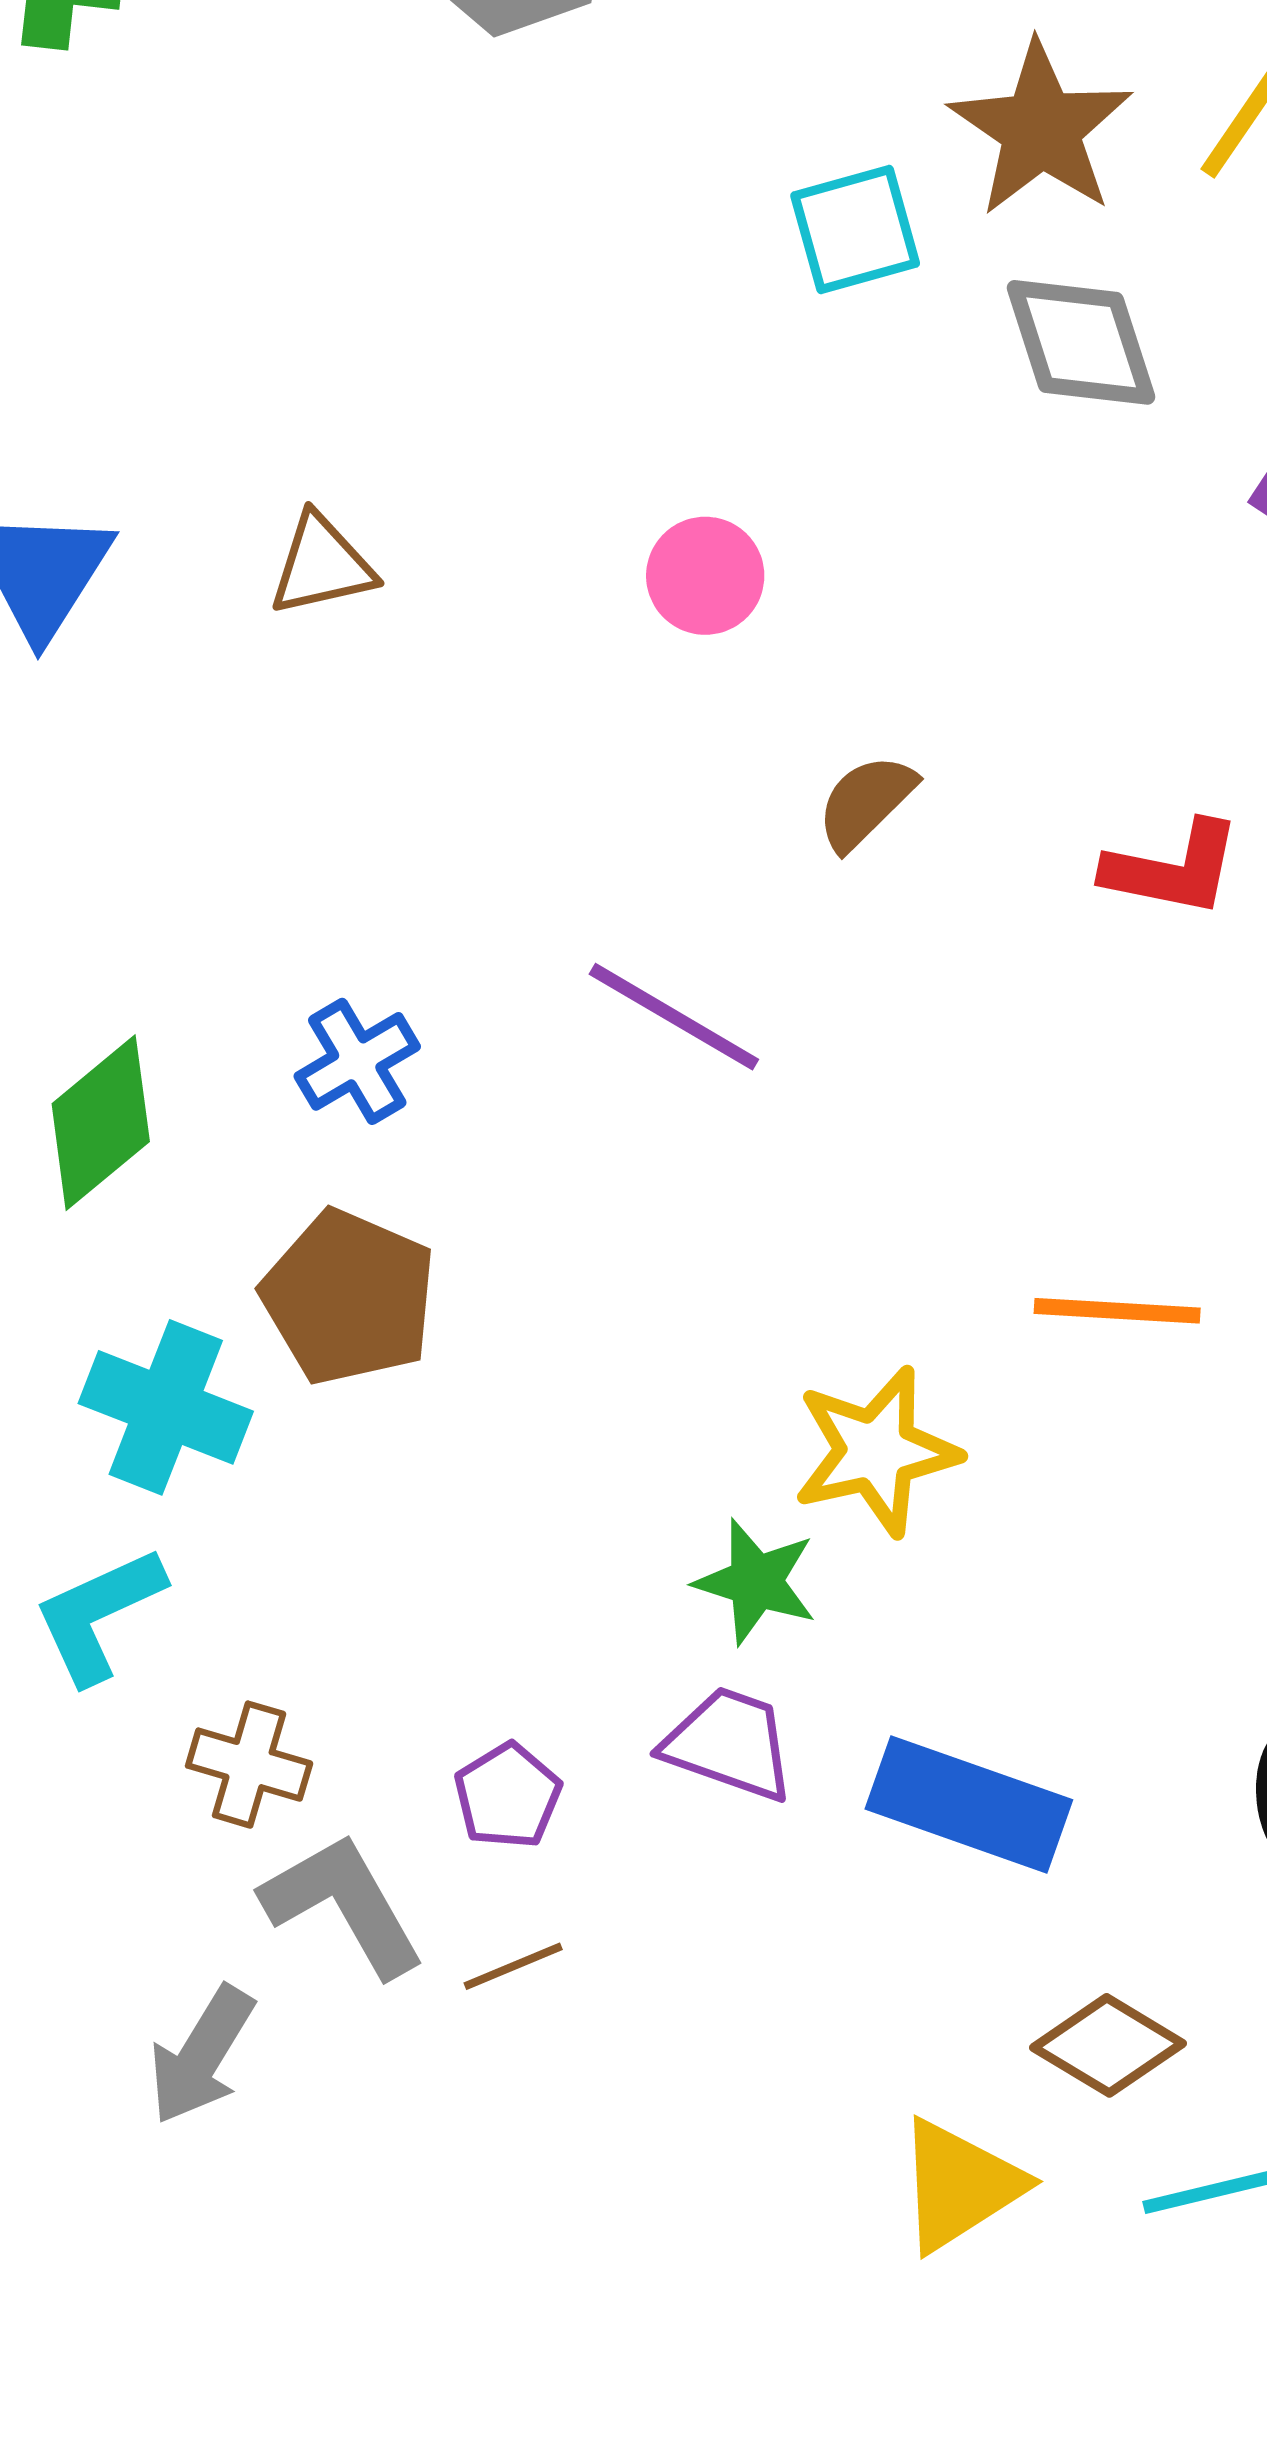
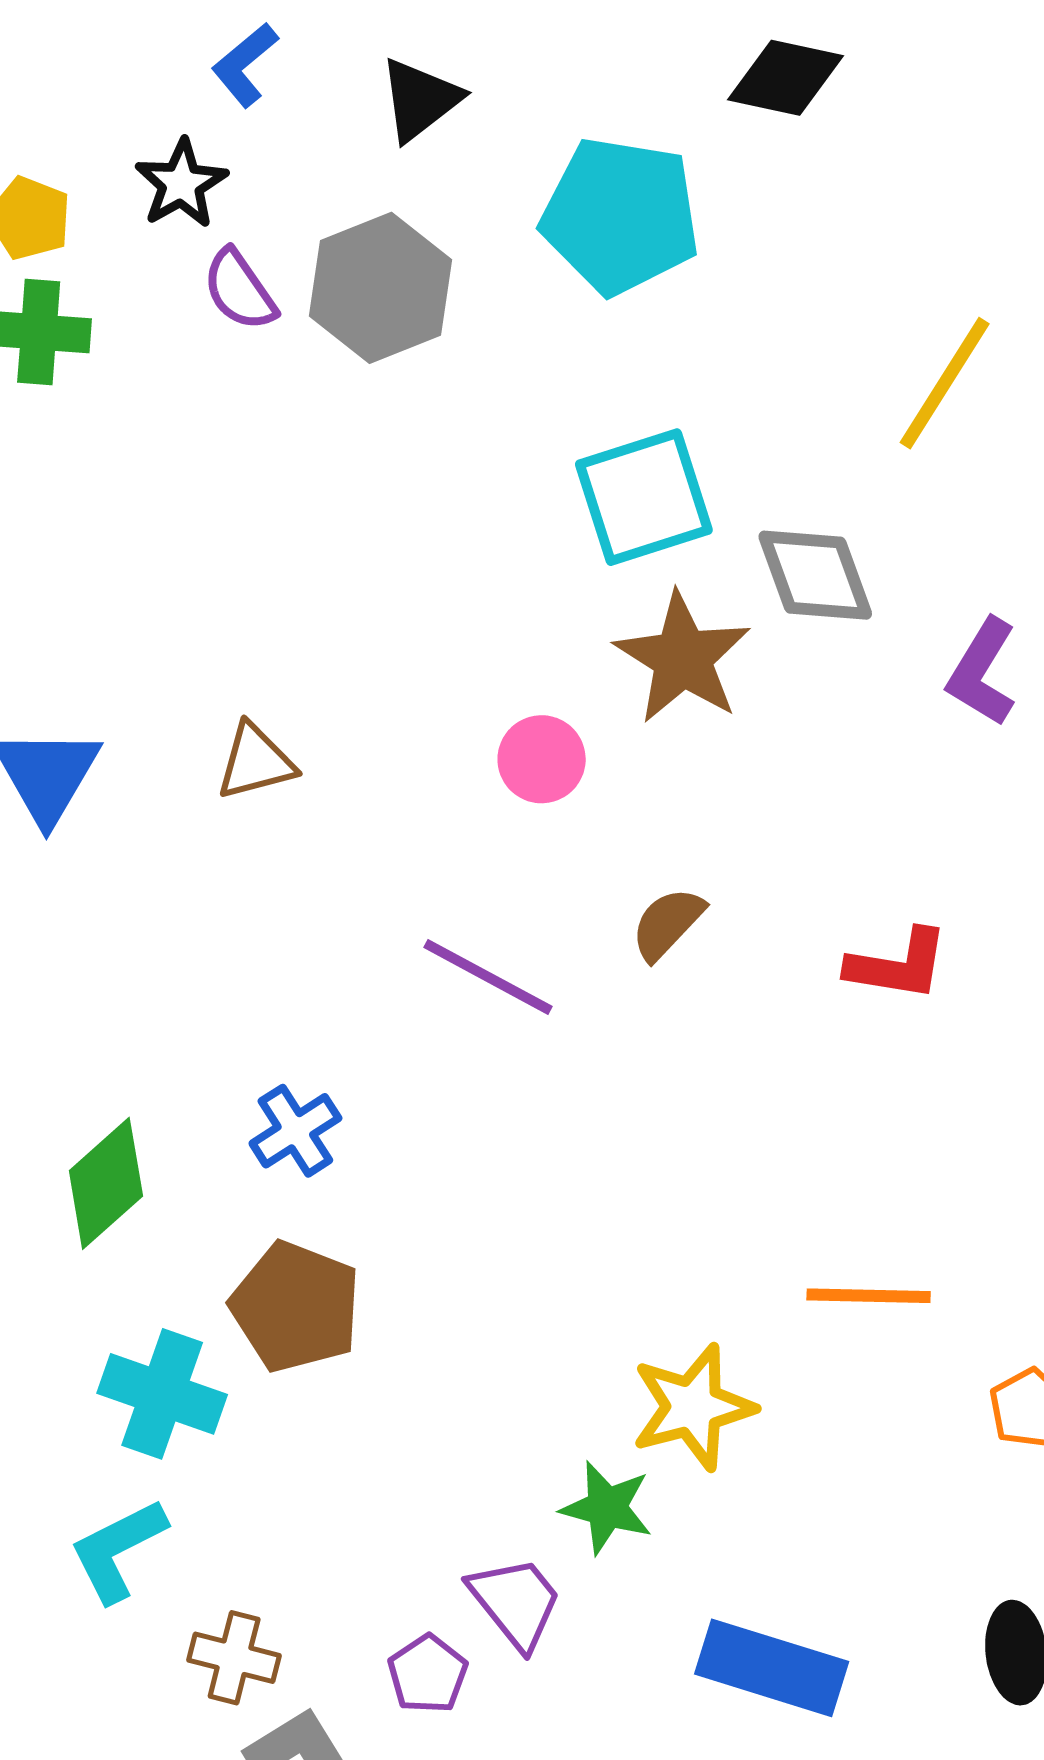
brown star: (1041, 129) -> (683, 658), moved
cyan square: (855, 230) -> (644, 497), size x1.4
purple line: (674, 1017) -> (488, 977), moved
purple trapezoid: (729, 1744) -> (516, 1602), moved, turned 34

